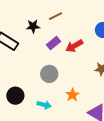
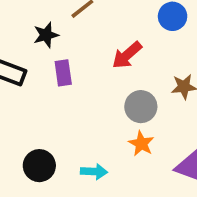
purple rectangle: (53, 43) -> (63, 73), moved, turned -48
gray circle: (49, 74) -> (141, 107), moved

